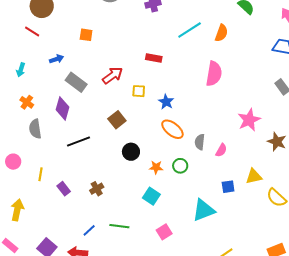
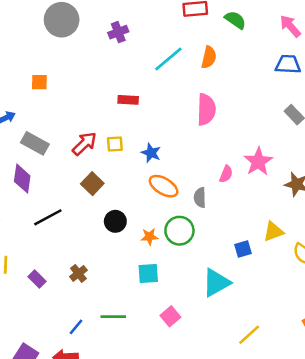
red arrow: (113, 75) -> (84, 144), moved
pink semicircle: (221, 150) -> (226, 174), moved
green circle: (180, 166) -> (179, 231), size x1.5
cyan square: (151, 196) -> (148, 274), turned -30

